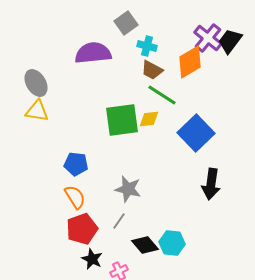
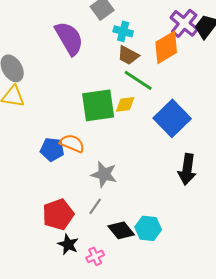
purple semicircle: (93, 53) -> (69, 38), turned 66
orange semicircle: (75, 197) -> (72, 143), moved, turned -35

